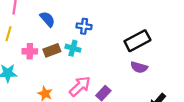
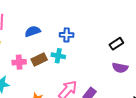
blue semicircle: (47, 19) -> (33, 31), turned -63
black rectangle: (137, 41) -> (116, 44), size x0.6

